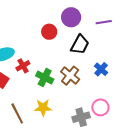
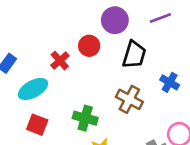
red cross: (23, 66) -> (60, 61), moved
green cross: (45, 78) -> (85, 118), moved

